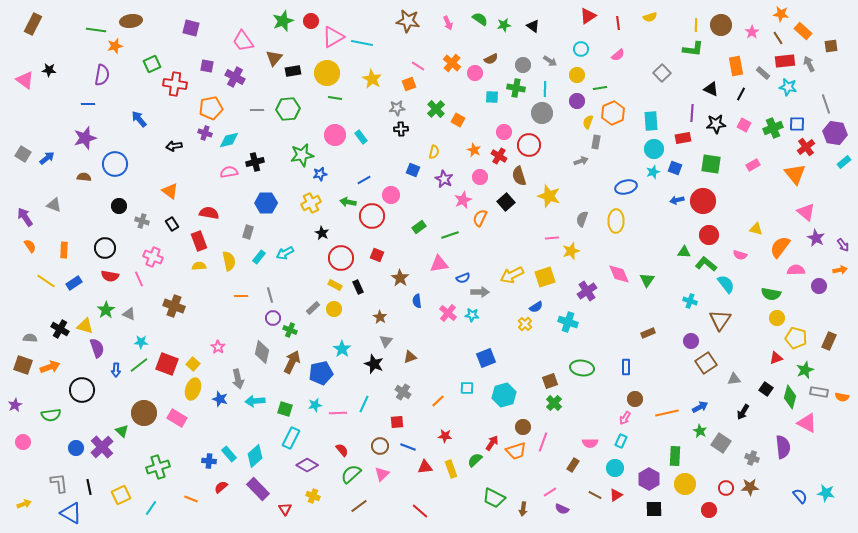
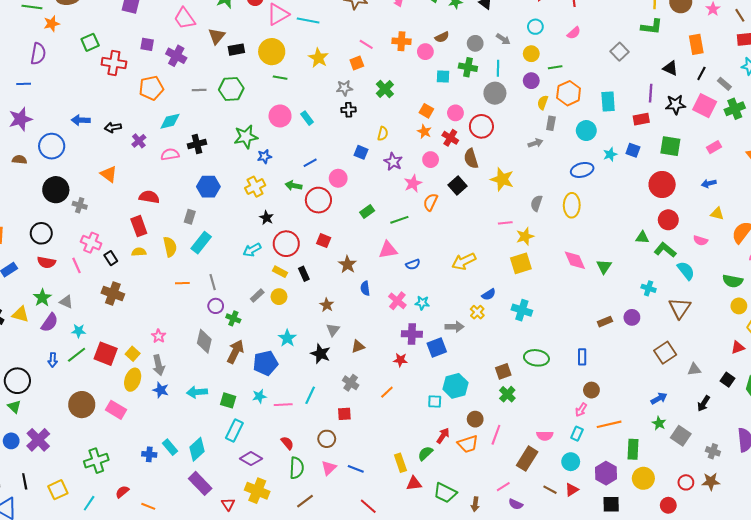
orange cross: (452, 63) -> (401, 41), turned -36
gray rectangle: (763, 73) -> (724, 84), moved
blue arrow: (139, 119) -> (81, 120), moved, turned -48
orange square: (458, 120) -> (426, 111), moved
pink square: (744, 125) -> (705, 106), size x1.6
purple cross: (205, 133) -> (139, 141), moved, turned 32
cyan circle: (654, 149) -> (586, 131), moved
blue arrow: (677, 200) -> (709, 183), moved
black circle: (119, 206) -> (56, 190), size x1.6
black rectangle: (172, 224) -> (111, 258), moved
cyan arrow: (285, 253) -> (252, 250), moved
cyan rectangle: (259, 257) -> (201, 243), size x1.5
yellow square: (545, 277) -> (521, 263), moved
purple cross: (587, 291) -> (412, 334), moved, turned 36
gray arrow: (480, 292) -> (454, 327), moved
purple circle: (691, 341) -> (632, 317), moved
purple semicircle: (97, 348) -> (50, 323), moved, turned 54
gray arrow: (238, 379) -> (159, 365), moved
cyan square: (467, 388) -> (435, 401), moved
orange line: (667, 413) -> (609, 424), moved
green triangle: (122, 431) -> (14, 407), moved
red star: (445, 436) -> (400, 360), moved
blue line: (408, 447) -> (356, 469), moved
brown rectangle: (573, 465) -> (527, 459), size x1.6
red triangle: (425, 467) -> (414, 483), moved
green semicircle: (351, 474) -> (297, 468), turned 135
red semicircle: (221, 487) -> (122, 492), moved
yellow cross: (313, 496) -> (257, 491), size x1.6
orange line: (191, 499) -> (148, 506), moved

